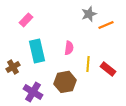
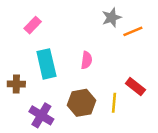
yellow line: (88, 64) -> (114, 103), moved
brown cross: (13, 67) -> (16, 84), turned 32

